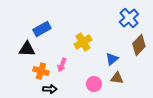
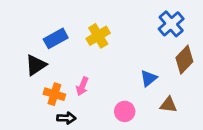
yellow cross: (83, 42) -> (98, 36), moved
black triangle: (27, 49) -> (36, 65), turned -36
brown triangle: (117, 78) -> (168, 105), moved

